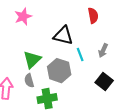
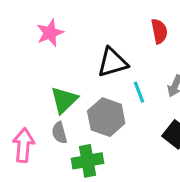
black triangle: (63, 36) -> (112, 62), turned -30

